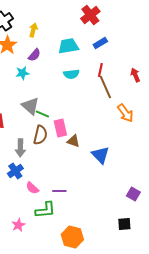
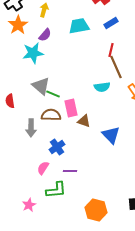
cyan star: (22, 73) -> (33, 53), size x1.5
cyan semicircle: (71, 74) -> (102, 87), moved
brown semicircle: (40, 135) -> (51, 115), turned -102
blue cross: (15, 171) -> (57, 147), moved
pink semicircle: (32, 188) -> (43, 168), turned 80
orange hexagon: (72, 237) -> (96, 210), moved

